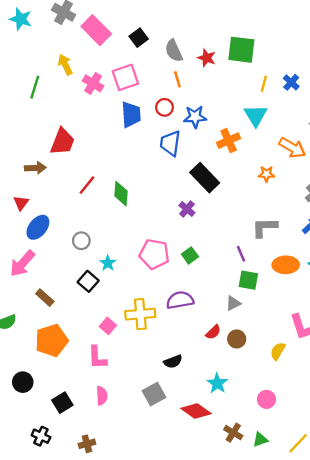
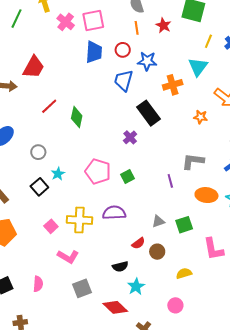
red star: (207, 58) -> (163, 25), moved
green square: (248, 280) -> (184, 225), moved, turned -36
yellow semicircle: (278, 351) -> (184, 273), moved, turned 35
pink L-shape: (97, 358) -> (68, 257), moved, turned -65
black semicircle: (173, 362) -> (120, 267), moved

